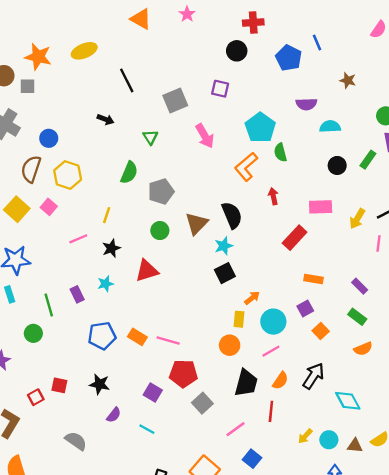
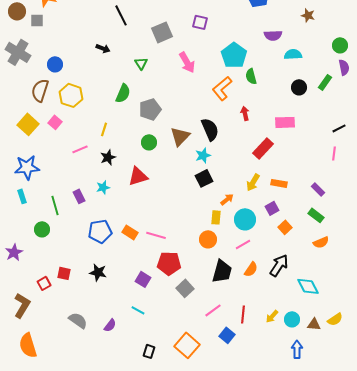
yellow arrow: (357, 219) -> (253, 182), moved
red line: (271, 411) -> (243, 314), moved
purple semicircle: (114, 415) -> (110, 325), moved

